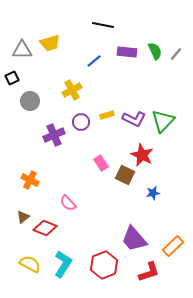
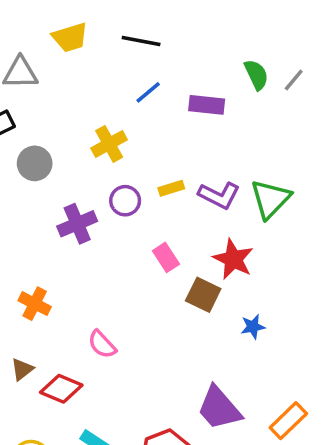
black line: (103, 25) -> (141, 41), moved
yellow trapezoid: (50, 43) -> (70, 37), moved
purple rectangle: (127, 52) -> (207, 105), moved
pink rectangle: (101, 163) -> (166, 257), moved

